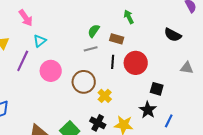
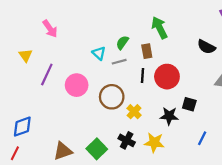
green arrow: (129, 17) -> (160, 28), size x1.5
brown rectangle: (117, 39) -> (147, 51), turned 64
cyan triangle: (40, 41) -> (99, 53), moved, turned -40
black star: (148, 110) -> (169, 116), moved, turned -30

